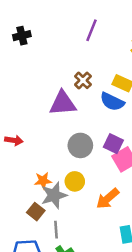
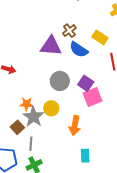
blue semicircle: (112, 102) -> (79, 50), moved
gray star: (54, 195) -> (33, 117), turned -30
orange arrow: (108, 199) -> (75, 125), turned -48

